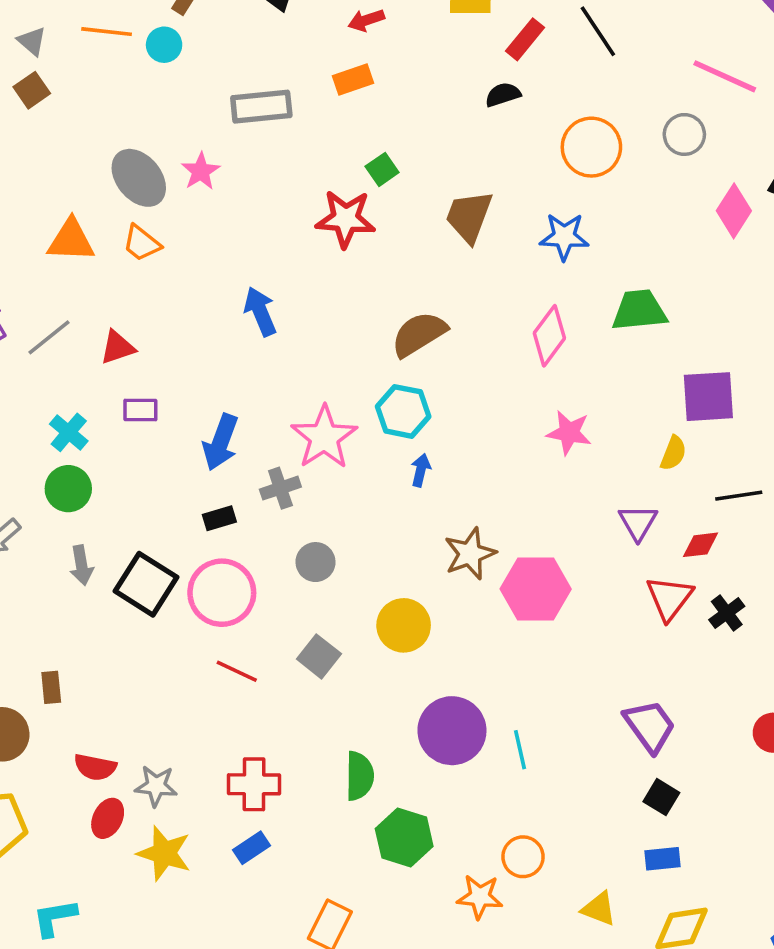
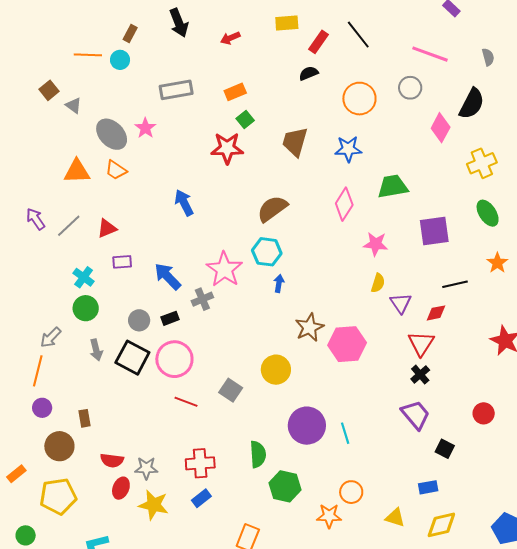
gray triangle: (32, 41) -> (74, 106), moved
orange rectangle: (353, 79) -> (235, 92), moved
pink star: (569, 433) -> (376, 244), moved
blue arrow: (221, 442) -> (168, 276), turned 120
yellow semicircle: (673, 453) -> (378, 283), moved
gray circle: (316, 562) -> (139, 320), moved
black cross: (727, 613) -> (420, 375), moved
black square: (661, 797) -> (445, 449), moved

